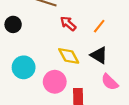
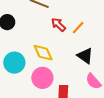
orange line: (99, 26) -> (78, 28), moved
yellow diamond: (69, 56) -> (43, 53), moved

